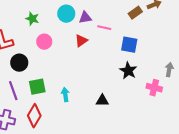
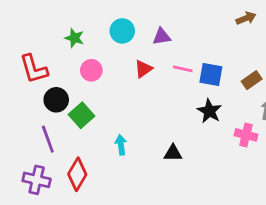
brown rectangle: (135, 13) -> (252, 80), moved
purple triangle: (85, 18) -> (162, 37), moved
pink line: (104, 28) -> (183, 69), moved
green square: (37, 87) -> (82, 115), moved, turned -30

